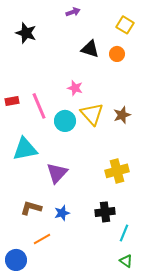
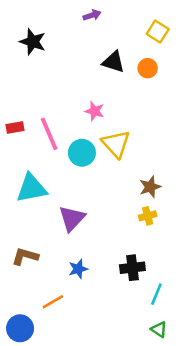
brown star: (122, 115) -> (150, 187), moved
yellow cross: (117, 171) -> (148, 216), size x0.6
brown L-shape: (31, 208) -> (25, 256), moved

